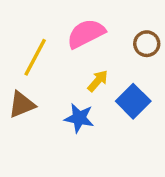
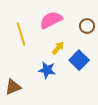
yellow line: (35, 57) -> (21, 34), turned -45
brown triangle: (22, 105) -> (13, 87), moved

